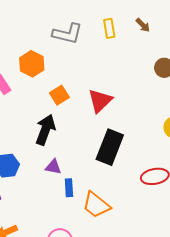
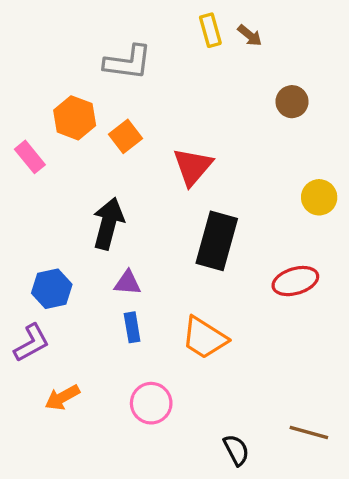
yellow rectangle: (109, 28) -> (210, 30), moved
orange square: (59, 95) -> (126, 136), moved
blue rectangle: (69, 188) -> (132, 327), moved

